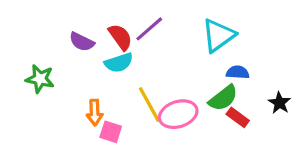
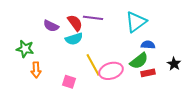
purple line: (149, 29) -> (93, 18), turned 48
orange arrow: (95, 113) -> (36, 70), moved
red rectangle: (238, 117) -> (148, 73), turned -48

